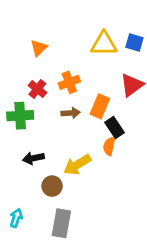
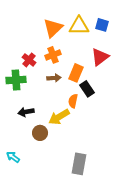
orange triangle: (39, 48) -> (53, 28), moved, size x1.5
orange semicircle: (109, 146) -> (73, 101), moved
cyan arrow: (16, 218) -> (13, 157), turned -72
gray rectangle: (61, 223) -> (79, 164), moved

